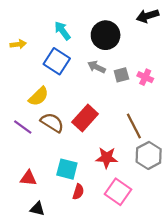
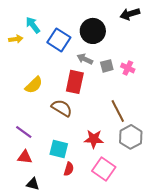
cyan arrow: (62, 31) -> (33, 25), moved
blue square: (57, 61) -> (59, 40), moved
red rectangle: (85, 118) -> (75, 82), moved, turned -30
brown semicircle: (52, 123) -> (62, 108), moved
purple line: (23, 127) -> (24, 132), moved

